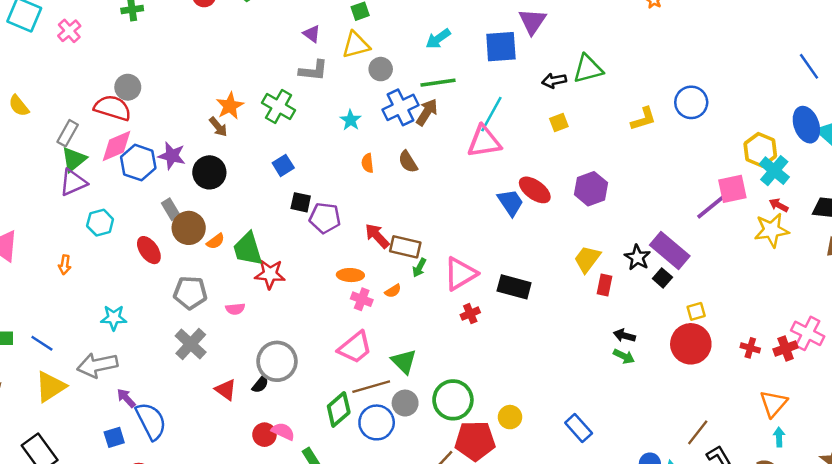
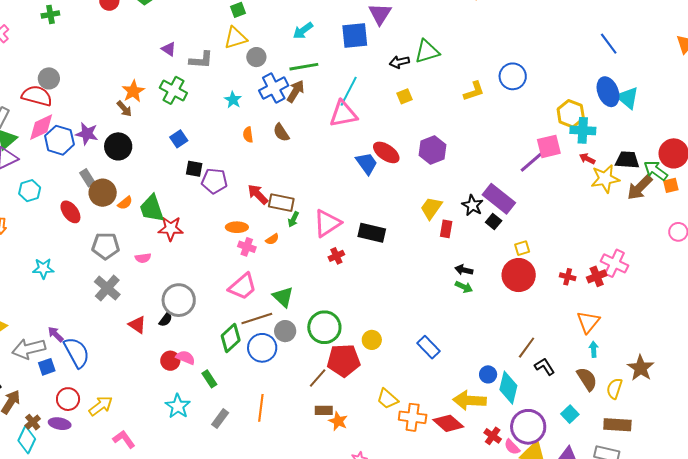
purple triangle: (312, 34) -> (169, 49), moved
cyan cross: (774, 171) -> (583, 130), turned -35
yellow star: (772, 230) -> (605, 179), moved
gray arrow: (97, 365) -> (29, 349), moved

